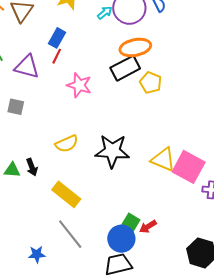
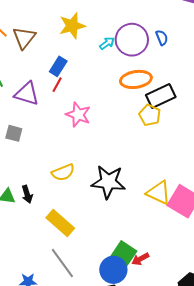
black rectangle: (125, 68) -> (161, 96), moved
green square: (131, 222) -> (124, 254), size x1.4

